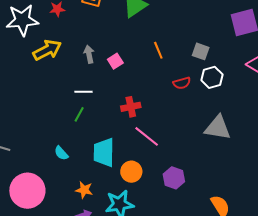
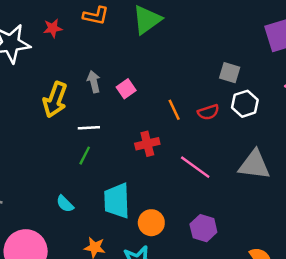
yellow arrow: (47, 50) -> (55, 100), moved, turned 140
orange line: (158, 50) -> (174, 110), moved
pink line: (147, 136) -> (195, 167), moved

